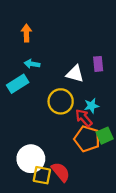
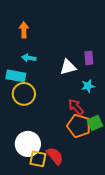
white triangle: (75, 74) -> (68, 67), turned -30
cyan rectangle: (18, 84) -> (16, 76), turned 42
yellow circle: (61, 101) -> (24, 94), moved
cyan star: (91, 106) -> (88, 86), moved

